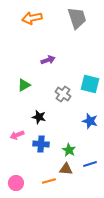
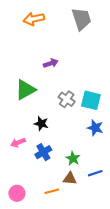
cyan square: (90, 84) -> (91, 100), moved
green triangle: (24, 85) -> (25, 90), size x1.5
blue cross: (41, 144) -> (43, 152), turned -35

